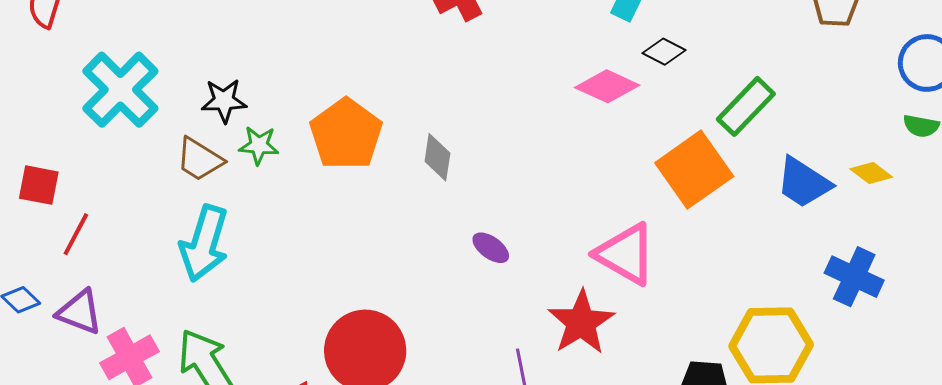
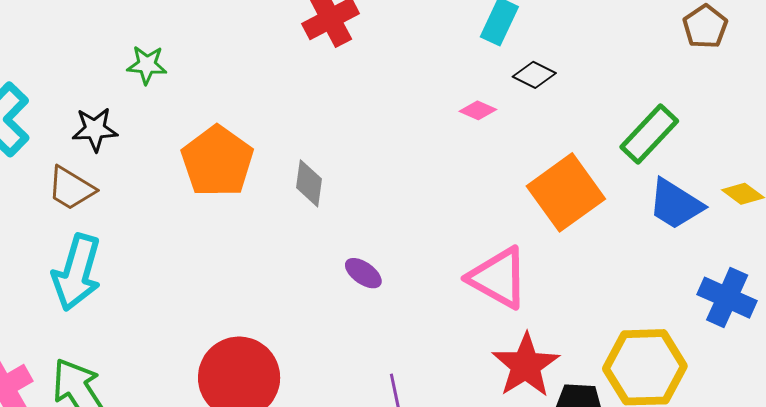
pink diamond: (607, 86) -> (478, 110), size x0.6
green rectangle: (746, 106) -> (649, 134), moved
green star: (259, 145) -> (147, 65), moved
red star: (581, 322) -> (526, 365), moved

